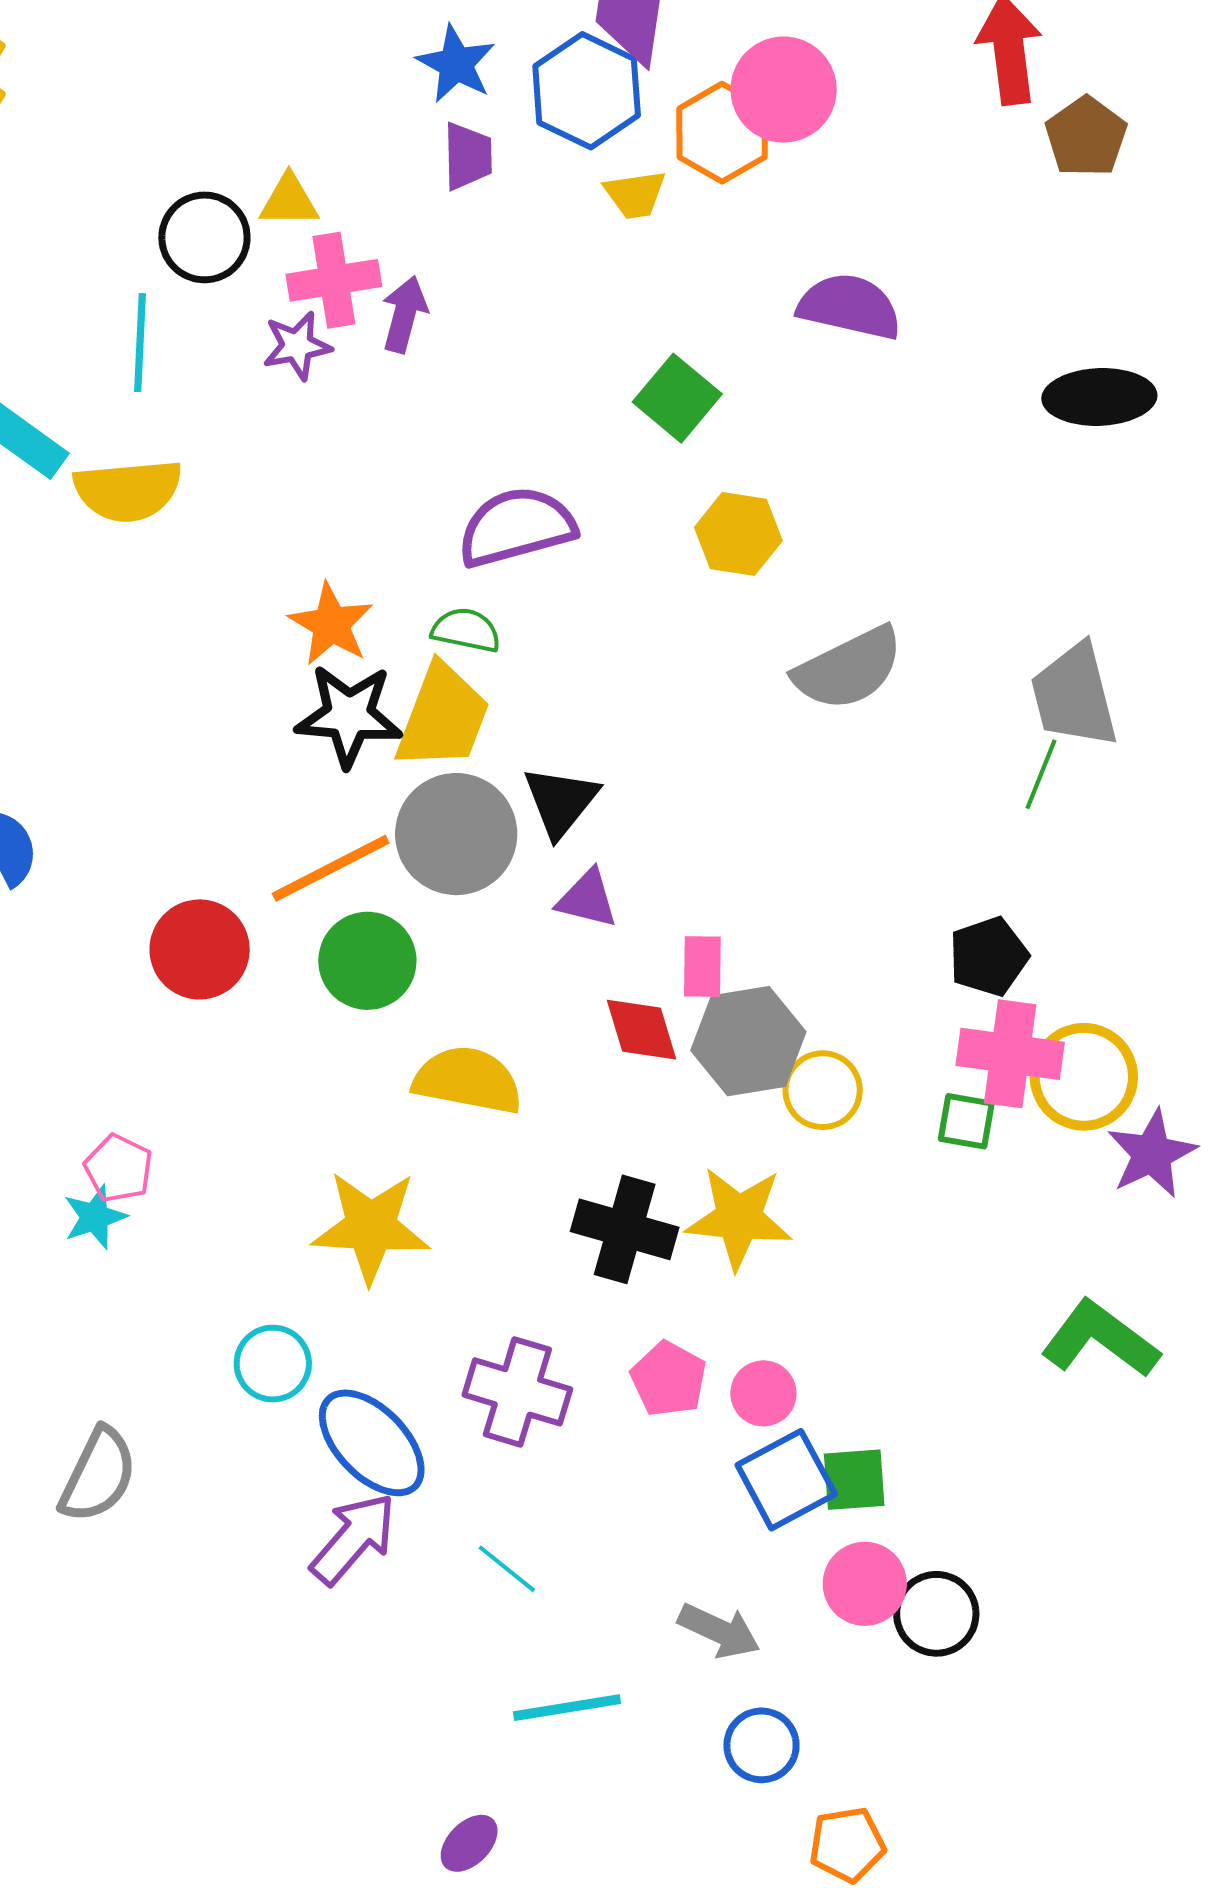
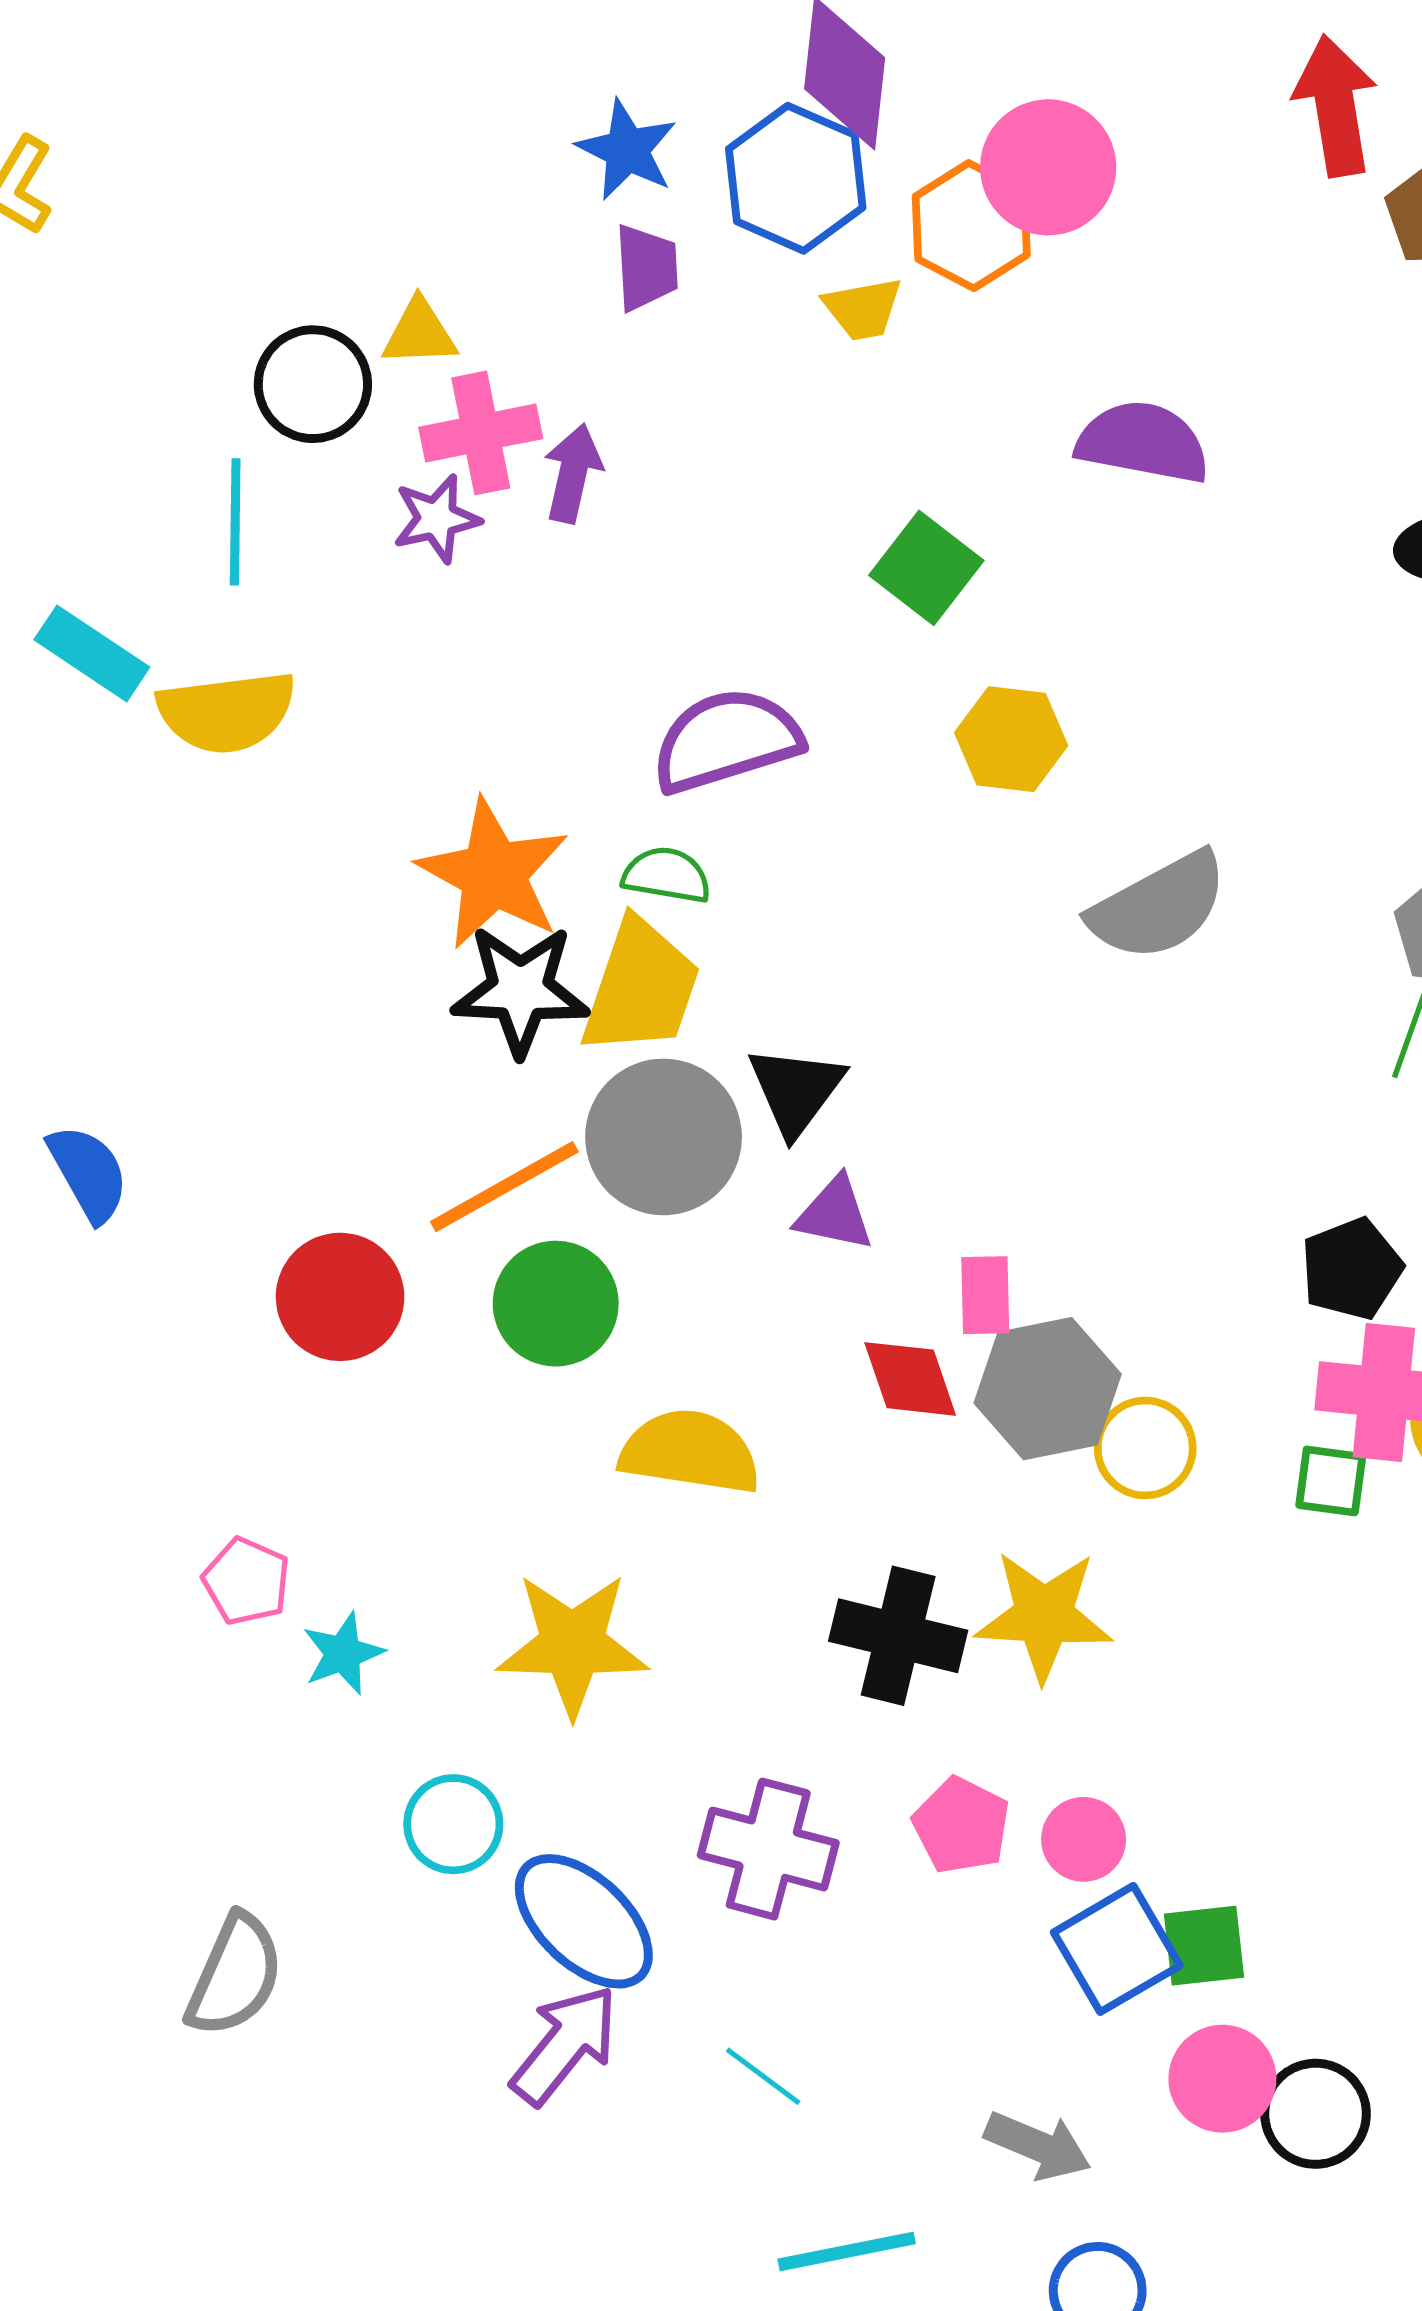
orange star: (331, 624) -> (493, 874), size x1.4
cyan star: (95, 1217) -> (343, 1653), moved

